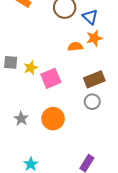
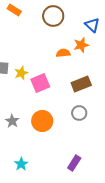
blue triangle: (90, 17) -> (92, 25), moved
gray circle: (92, 102) -> (79, 113), moved

